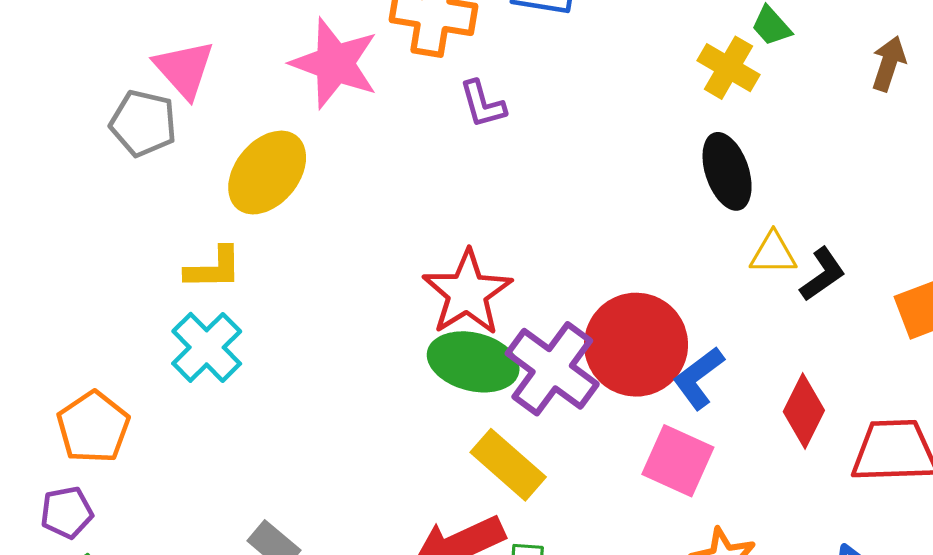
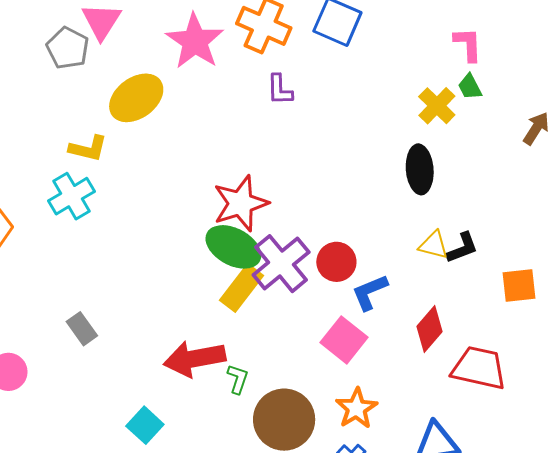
yellow triangle: (773, 253) -> (433, 245), moved
red circle: (636, 345) -> (336, 262), size x0.6
yellow rectangle: (508, 465) -> (242, 288), moved, turned 72

